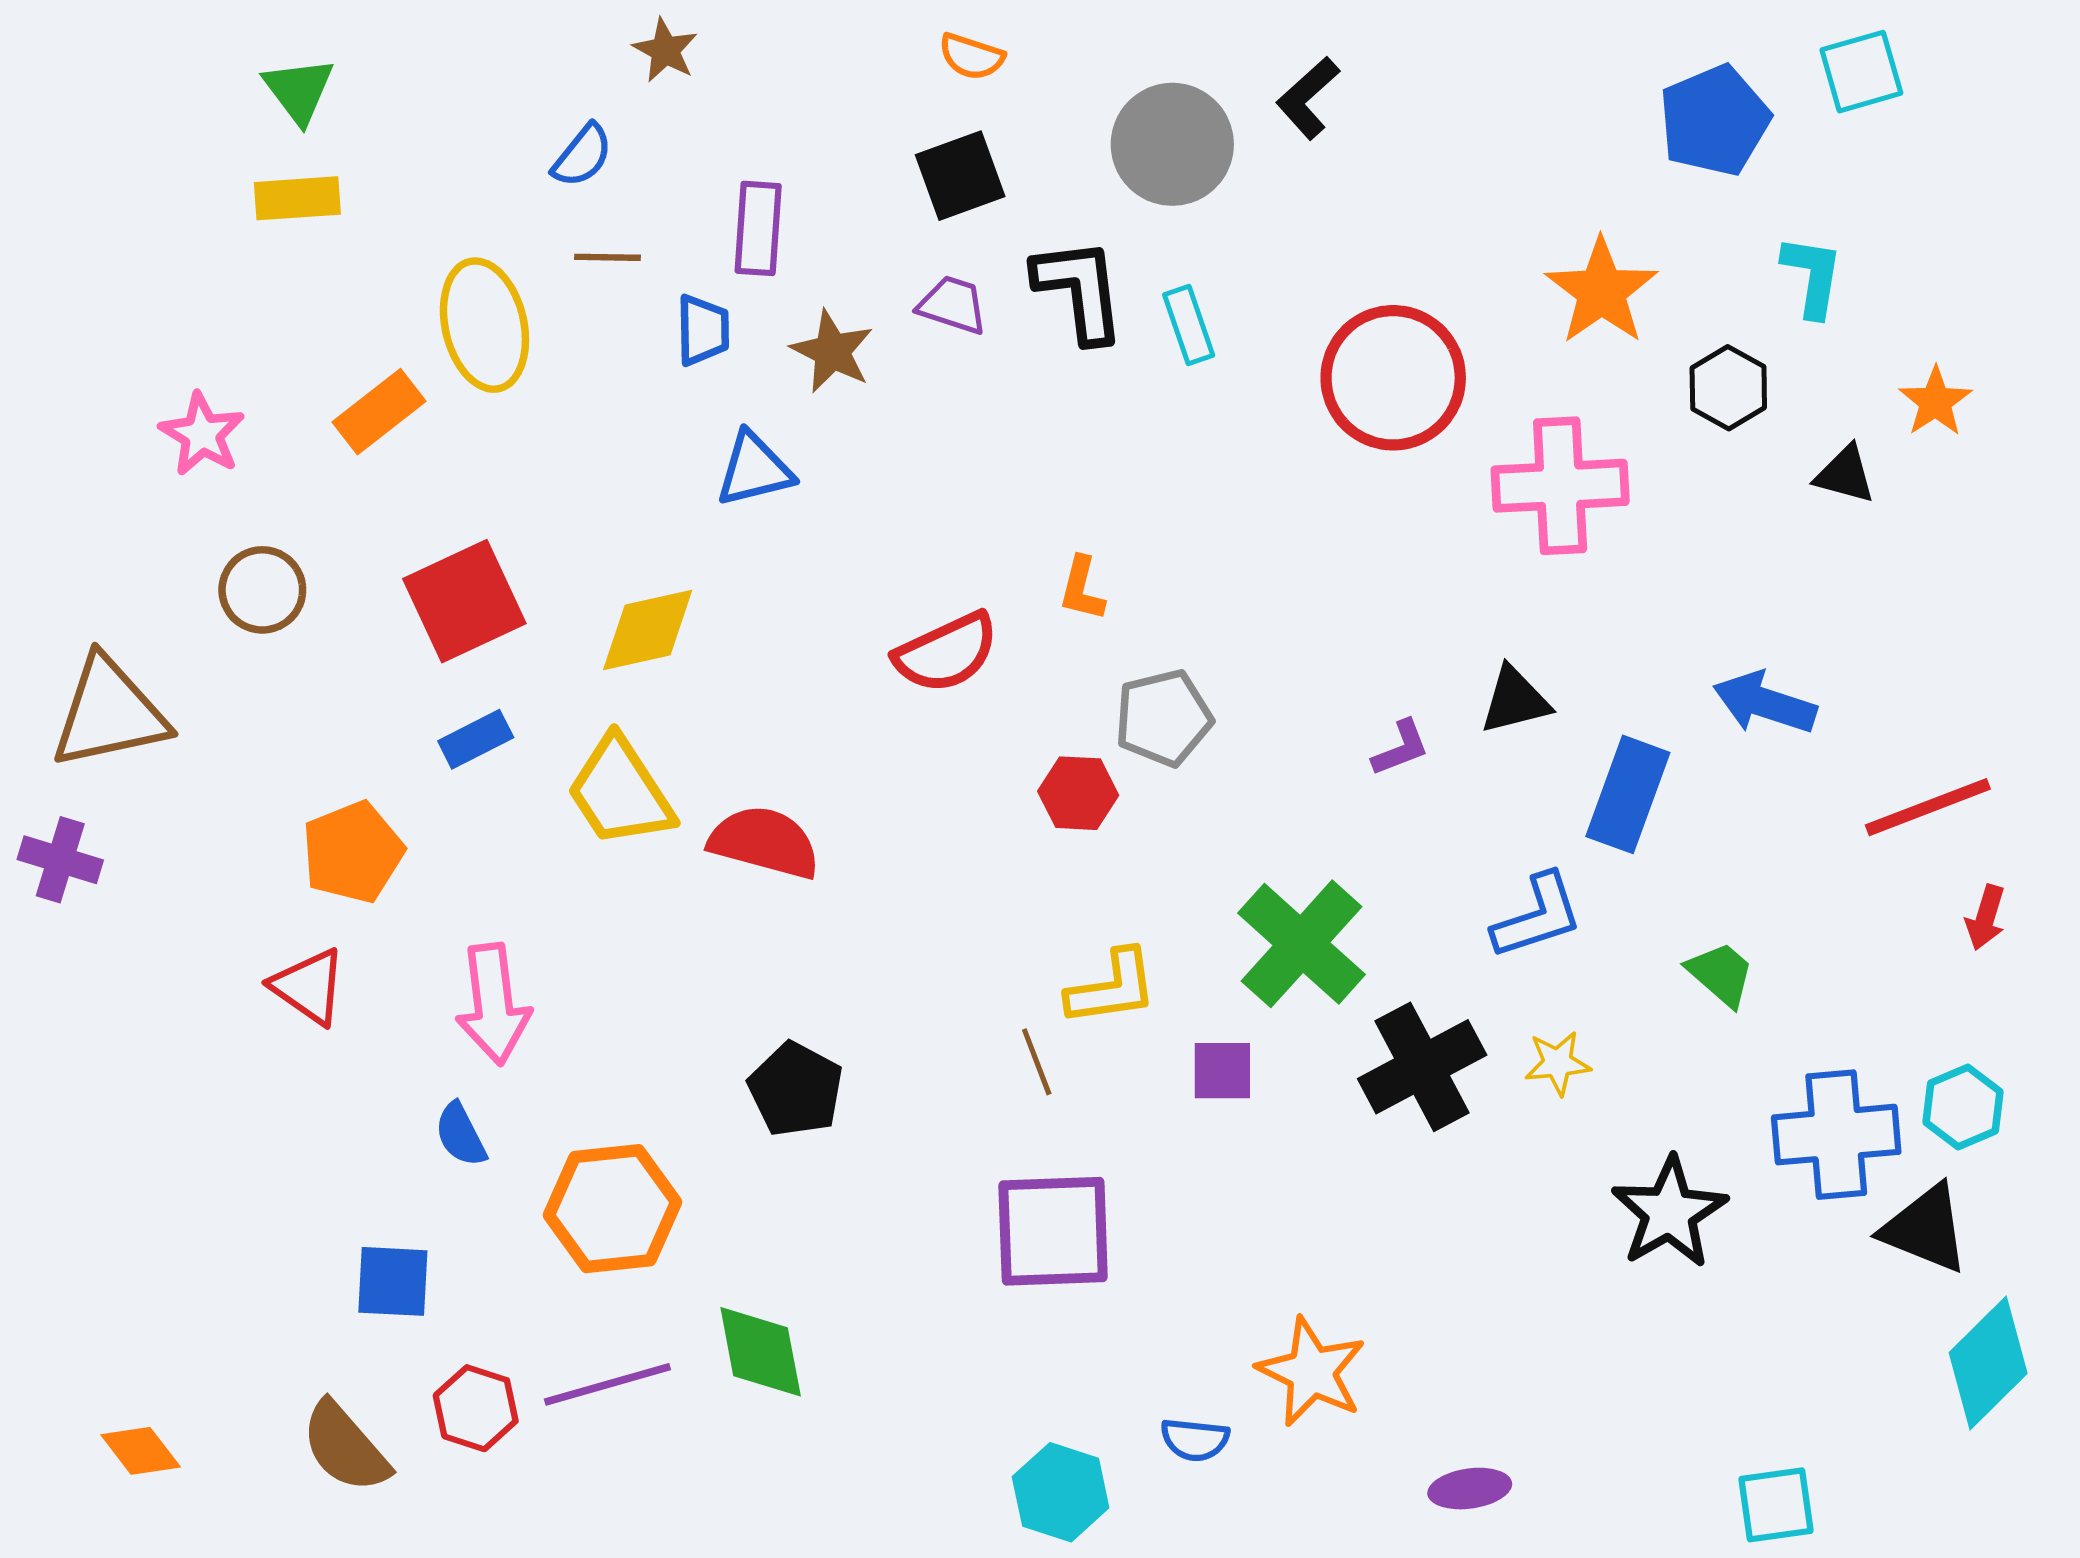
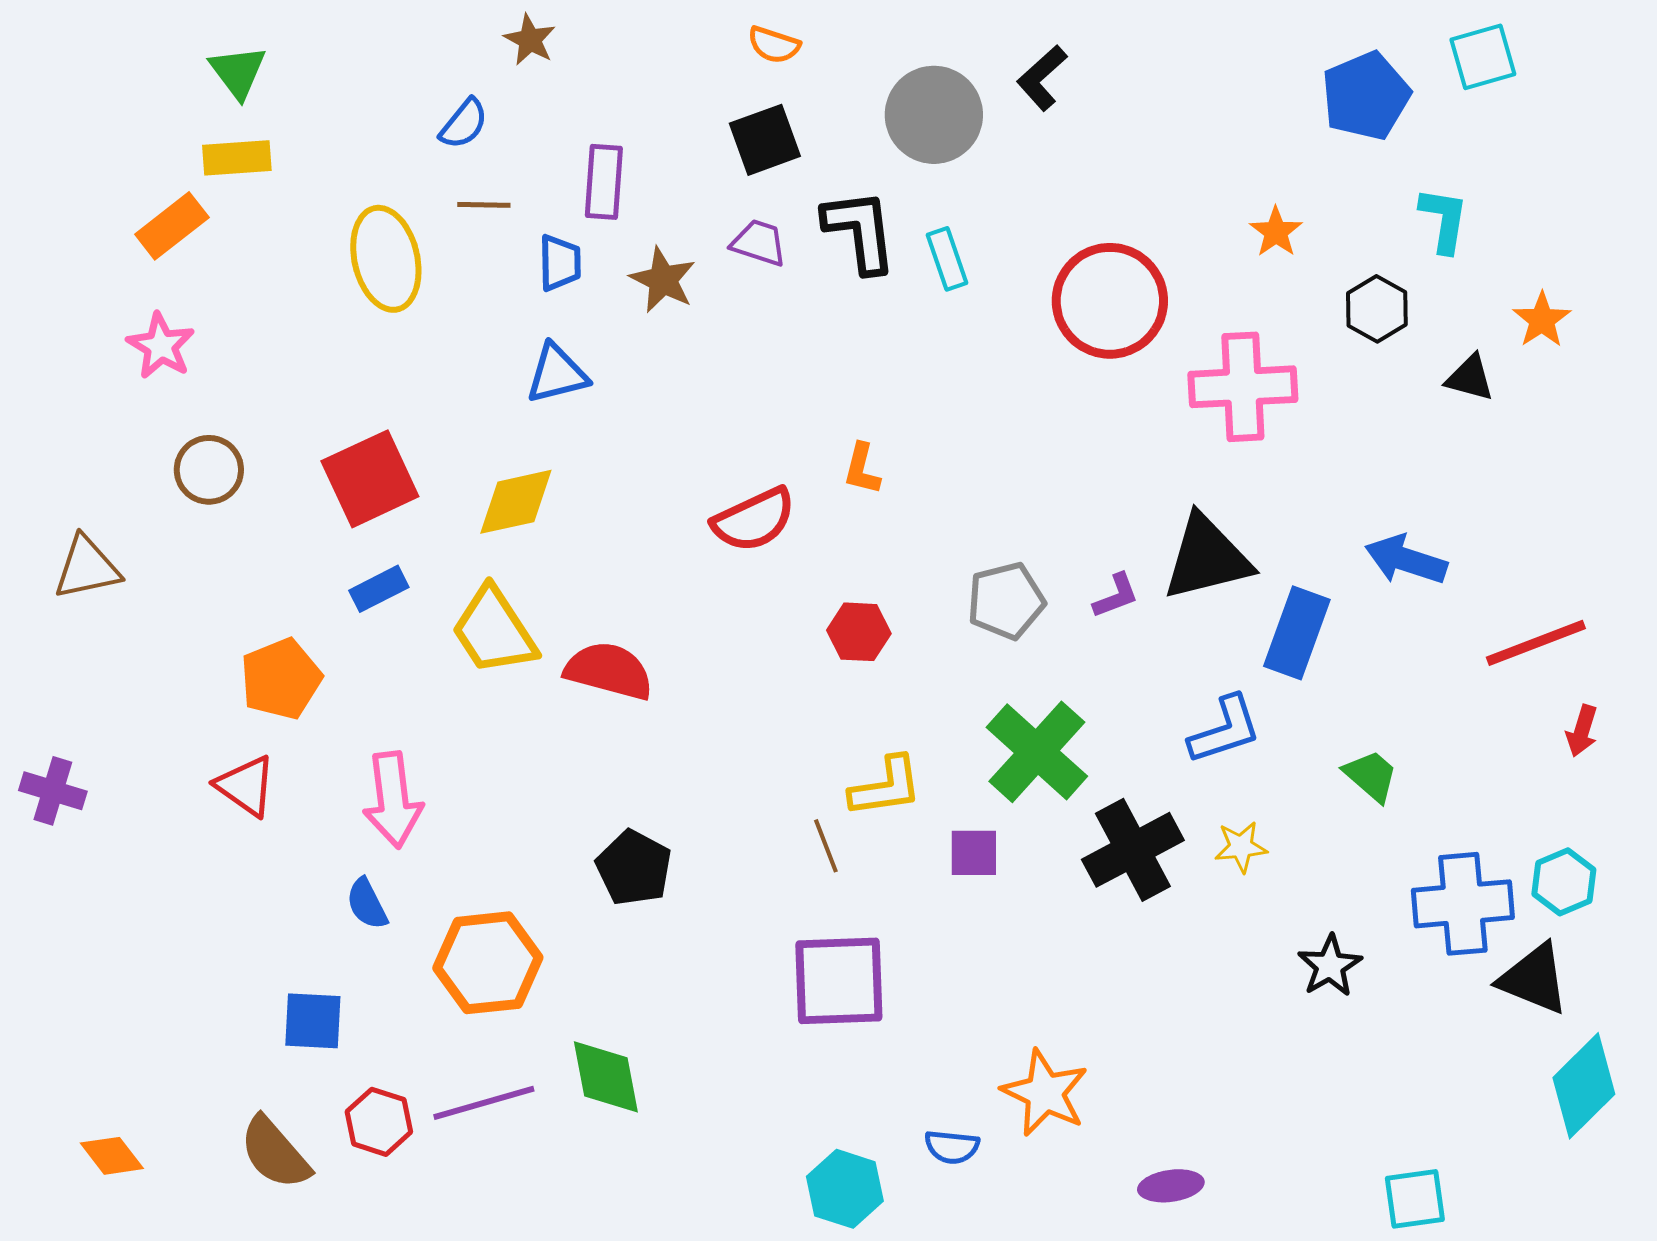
orange star: (1602, 291) -> (1276, 232), size x0.6
orange rectangle: (379, 412) -> (172, 226), moved
blue triangle: (754, 469) -> (557, 374), moved
black triangle: (1515, 700) -> (1207, 558), size x1.6
brown triangle: (109, 713) -> (87, 568), size x0.7
gray pentagon: (1163, 718) -> (1006, 601), moved
purple cross: (60, 860) -> (53, 791), moved
black star: (1669, 1212) -> (1330, 966), size x0.7

